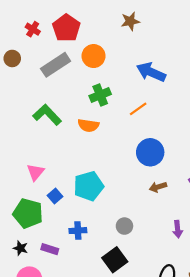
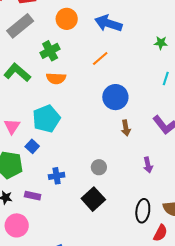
orange circle: (94, 56) -> (67, 19), moved
green cross: (100, 95) -> (50, 51), moved
cyan pentagon: (89, 186) -> (46, 119), moved
brown arrow: (158, 187) -> (126, 128), turned -77

